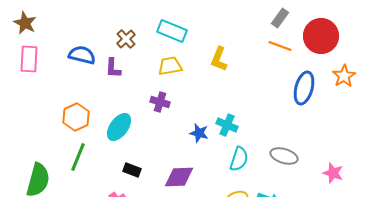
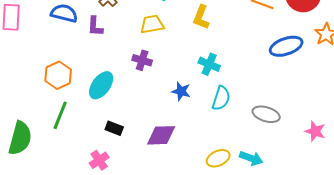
blue ellipse: (304, 88) -> (286, 46), turned 56
cyan cross: (227, 125) -> (209, 64), moved
cyan semicircle: (239, 159) -> (221, 98), moved

